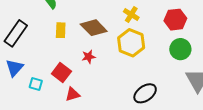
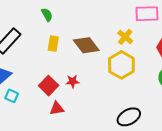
red star: (89, 57) -> (73, 81), moved
cyan square: (36, 84) -> (12, 96), moved

